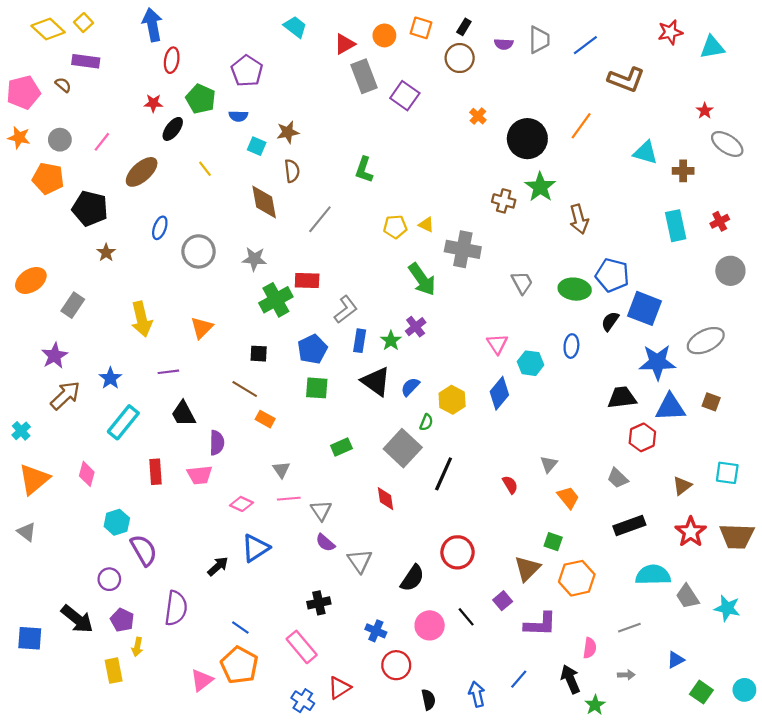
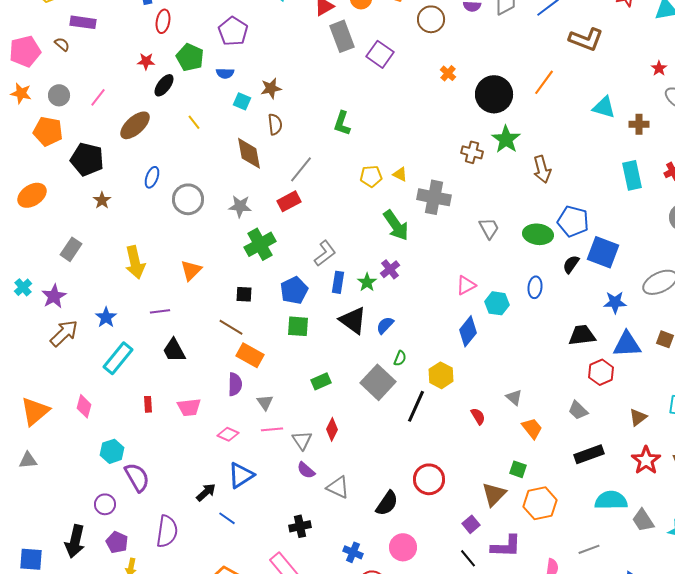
orange ellipse: (31, 280) -> (32, 195), moved
red rectangle: (307, 280) -> (289, 201), moved, turned -30
pink triangle: (497, 344) -> (466, 285), turned 35
blue star: (657, 362) -> (615, 302), size x0.7
yellow hexagon: (452, 400) -> (441, 375), moved
orange rectangle: (265, 419) -> (250, 355), size x1.5
cyan cross: (21, 431) -> (23, 287), moved
purple semicircle: (217, 443) -> (235, 384), moved
gray triangle: (549, 464) -> (514, 397), turned -30
red rectangle: (156, 472) -> (148, 404), size x0.7
red diamond: (385, 499) -> (332, 429), moved, turned 35
gray triangle: (27, 532) -> (28, 460), turned -42
gray triangle: (360, 561) -> (338, 487), turned -30
black line: (466, 617) -> (468, 558), moved
black arrow: (77, 619) -> (75, 541), turned 64
blue line: (240, 628) -> (227, 518), moved

